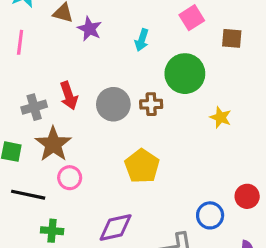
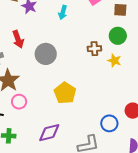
green circle: (185, 74) -> (118, 36), moved, size x0.7
red arrow: (69, 96) -> (18, 39), moved
brown cross: (151, 104) -> (94, 49), moved

